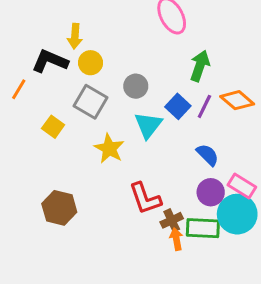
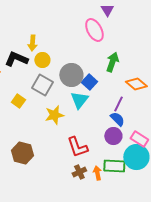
gray circle: (136, 86) -> (71, 75), size x1.5
blue square: (178, 106) -> (89, 82), moved
purple line: (204, 106) -> (118, 104), moved
yellow star: (109, 149) -> (54, 115), turned 30
purple circle: (211, 192) -> (113, 136), moved
brown cross: (172, 220) -> (79, 172), moved

